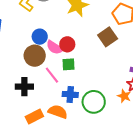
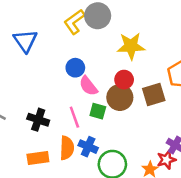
red circle: (67, 44) -> (124, 80), moved
brown circle: (35, 56) -> (120, 97), moved
orange semicircle: (58, 112) -> (67, 148), moved, turned 54

